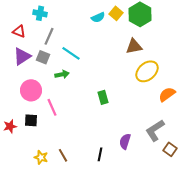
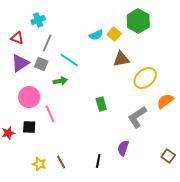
cyan cross: (40, 13) -> (38, 20), turned -32
yellow square: (116, 13) -> (114, 34), moved
cyan semicircle: (98, 17) -> (96, 35), moved
brown triangle: (134, 46) -> (121, 59), moved
gray L-shape: (155, 130) -> (137, 117), moved

